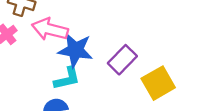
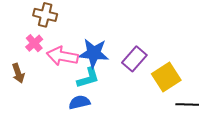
pink arrow: (50, 29) -> (62, 56), moved

